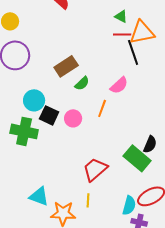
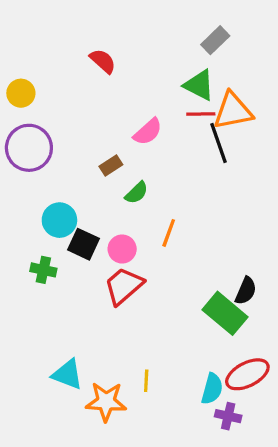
green triangle: (121, 16) -> (199, 85), size x1.5
brown rectangle: (66, 66) -> (111, 165), size x0.6
pink semicircle: (119, 85) -> (148, 132), moved
green cross: (24, 131) -> (43, 270), size x0.6
red trapezoid: (95, 169) -> (124, 286), moved

